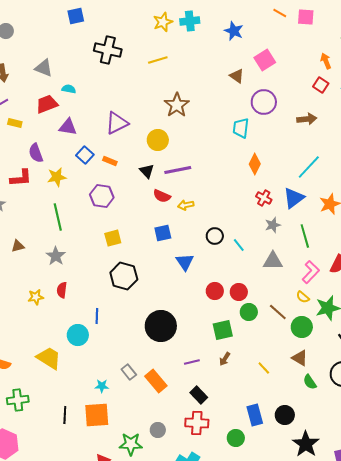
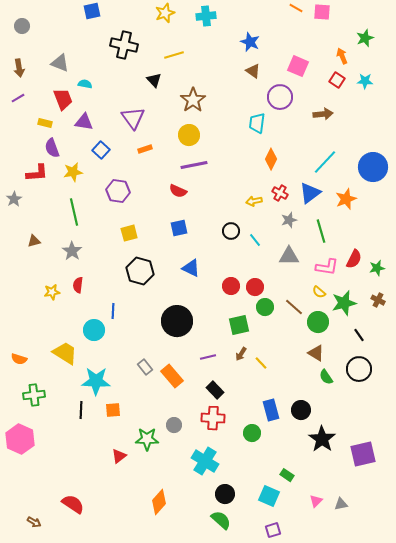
yellow star: (163, 22) -> (165, 13), moved
blue star: (234, 31) -> (250, 42), moved
pink square: (265, 60) -> (298, 66), moved, turned -35
red trapezoid: (47, 104) -> (63, 99), turned 90
yellow rectangle: (15, 123) -> (45, 123), moved
purple triangle: (117, 123) -> (133, 118), turned -40
yellow circle: (158, 140) -> (189, 135), moved
orange rectangle: (110, 161) -> (145, 149), moved, turned -40
black triangle: (147, 171) -> (154, 80), moved
yellow arrow: (186, 205) -> (254, 201), moved
blue triangle: (185, 262) -> (191, 268), moved, turned -30
pink L-shape: (311, 272) -> (327, 267), turned 55
yellow line: (264, 368) -> (261, 363), moved
cyan star: (102, 386) -> (96, 381), moved, size x2.0
orange square: (97, 415) -> (113, 410), size x0.6

